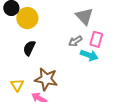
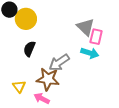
gray triangle: (84, 16) -> (86, 27), moved
gray arrow: (75, 41) -> (59, 62), moved, size x1.5

